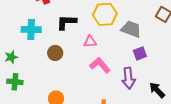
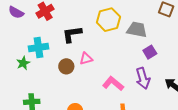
pink triangle: (90, 42) -> (86, 59), moved
green star: (11, 57) -> (23, 63), moved
pink L-shape: (100, 65) -> (113, 84), moved

